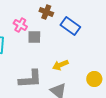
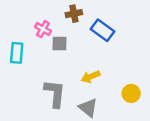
brown cross: (46, 12) -> (74, 14), turned -32
gray L-shape: (30, 79) -> (55, 93), turned -80

